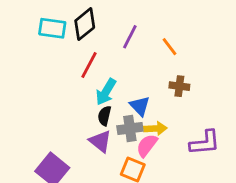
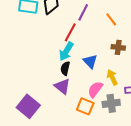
red line: (89, 65) -> (70, 32), moved
gray cross: (130, 129) -> (111, 103), moved
yellow arrow: (155, 129) -> (112, 77), moved, turned -112

